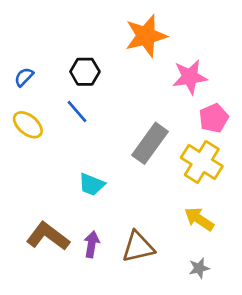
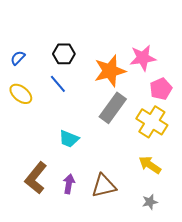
orange star: (146, 36) -> (110, 71), moved
brown L-shape: (48, 236) -> (36, 178), turned -88

